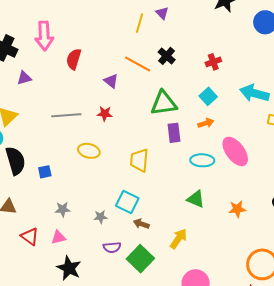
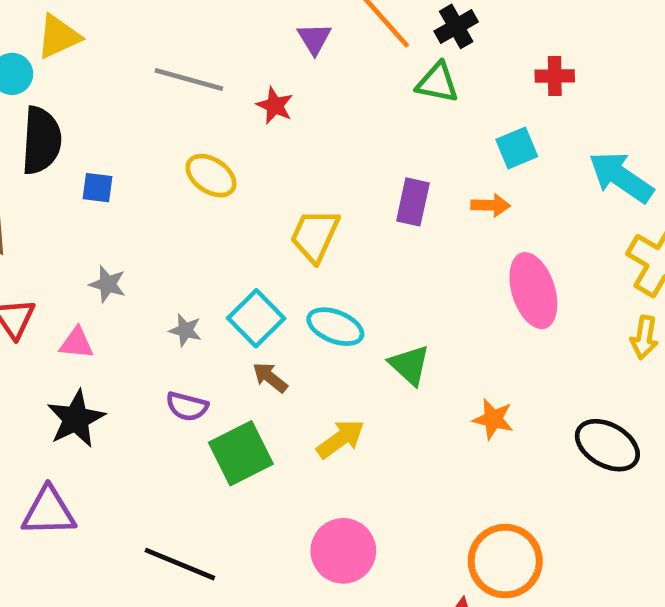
green triangle: (164, 103) -> (437, 83), moved, size x0.7
cyan ellipse: (202, 160) -> (335, 327), moved

